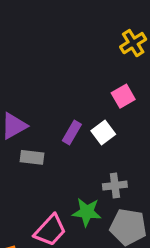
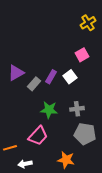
gray rectangle: (32, 157) -> (34, 84), moved, turned -56
green star: (87, 212) -> (49, 110), moved

